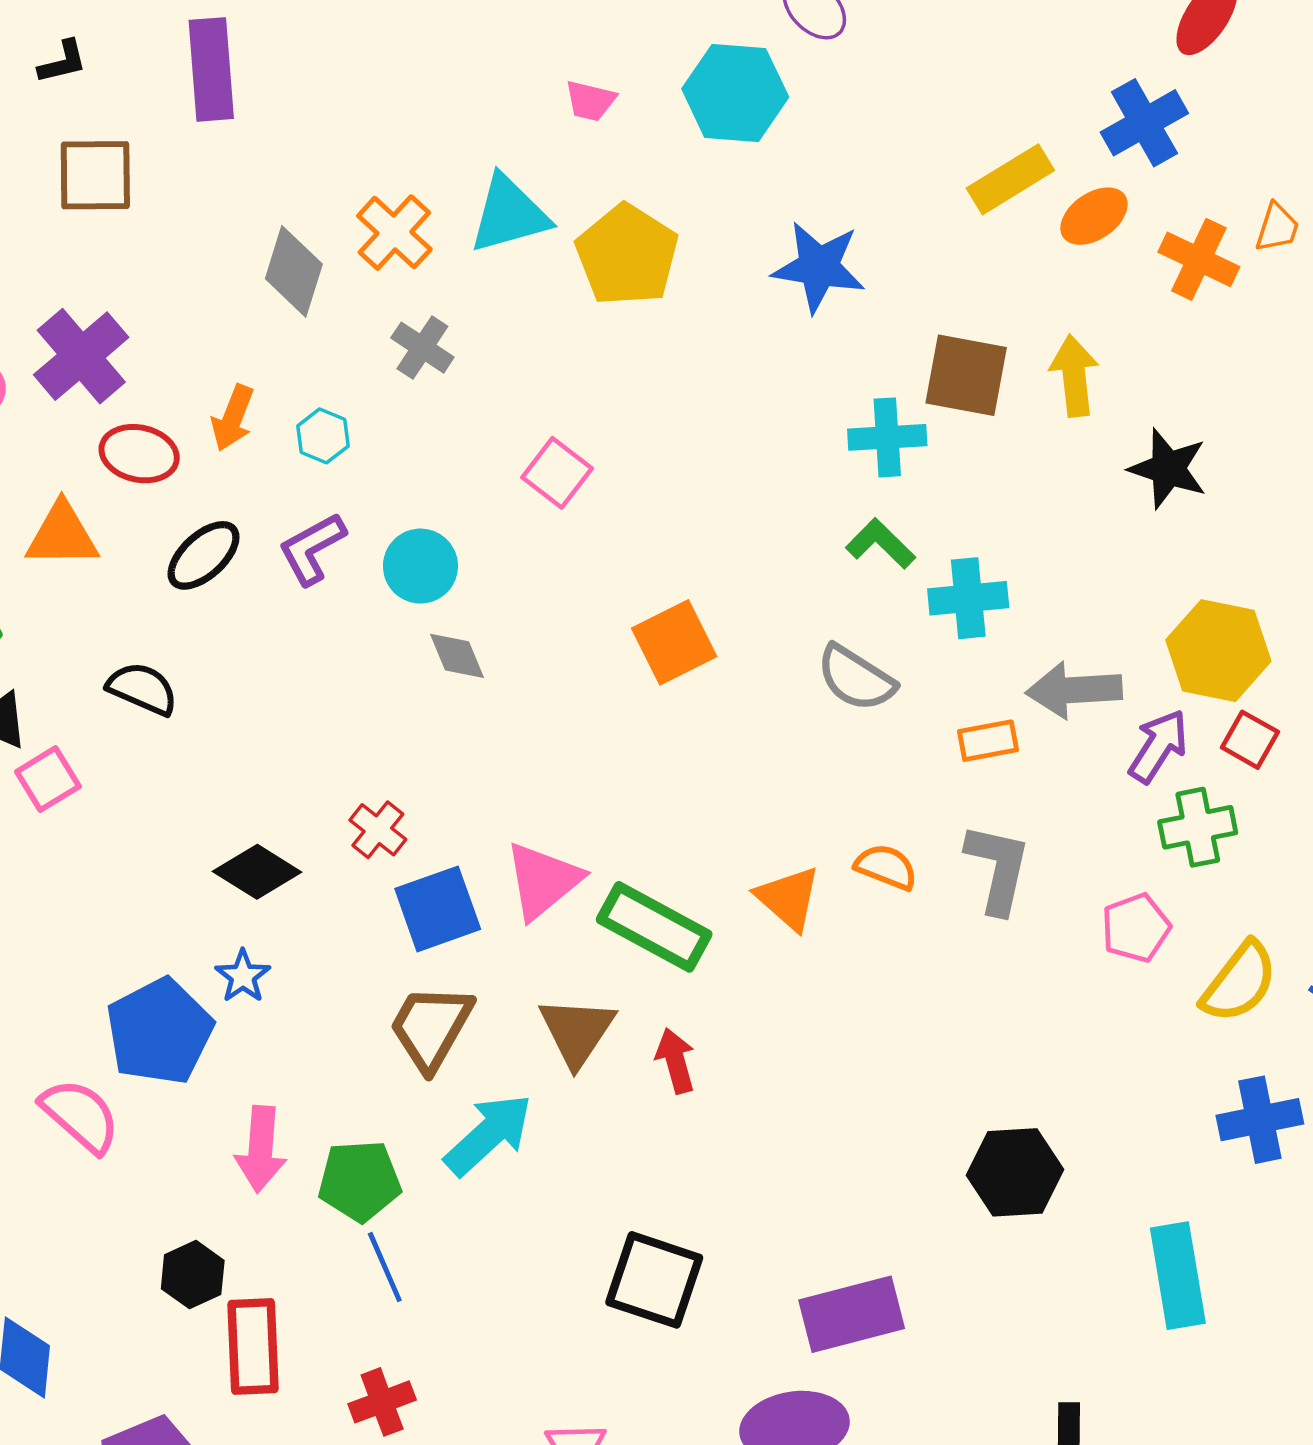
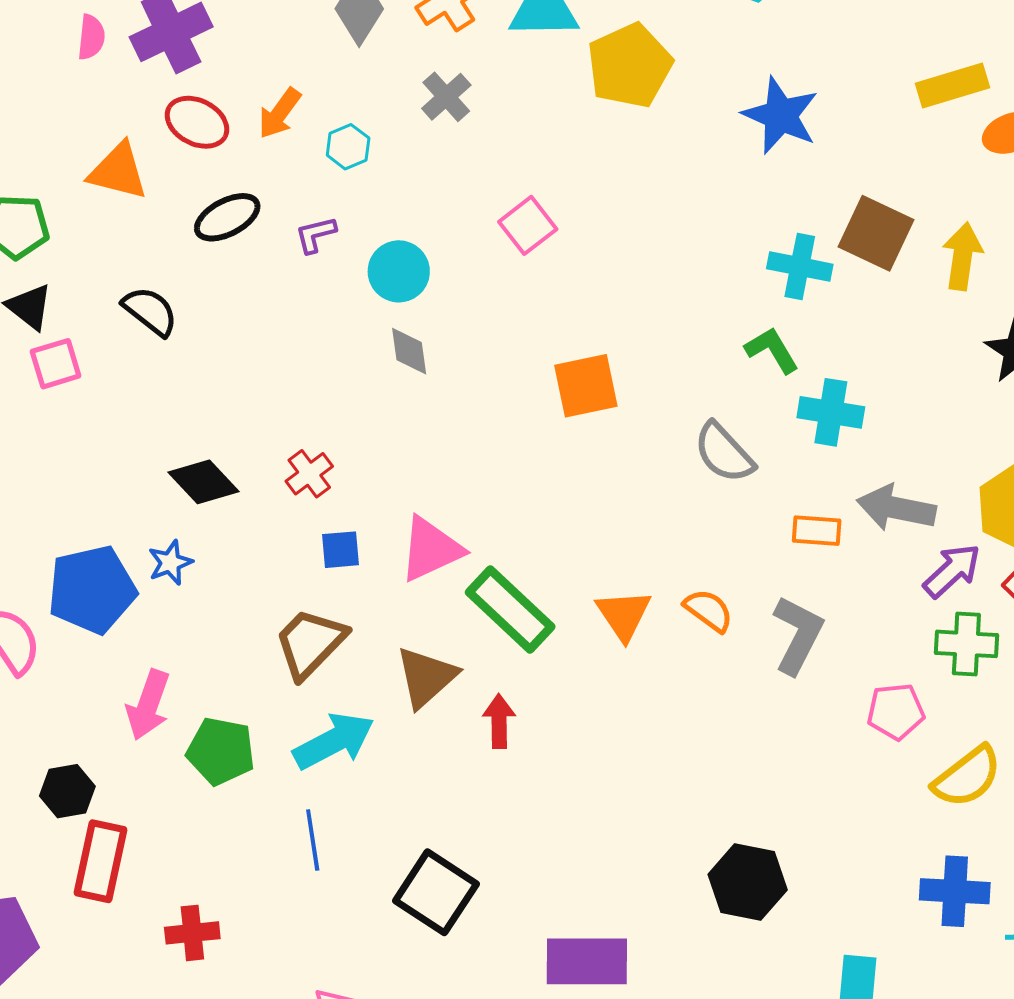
purple L-shape: (312, 549) -> (316, 235), size x0.7
blue square: (438, 909) -> (340, 550), size x0.6
blue line: (385, 1267) -> (313, 840), moved

